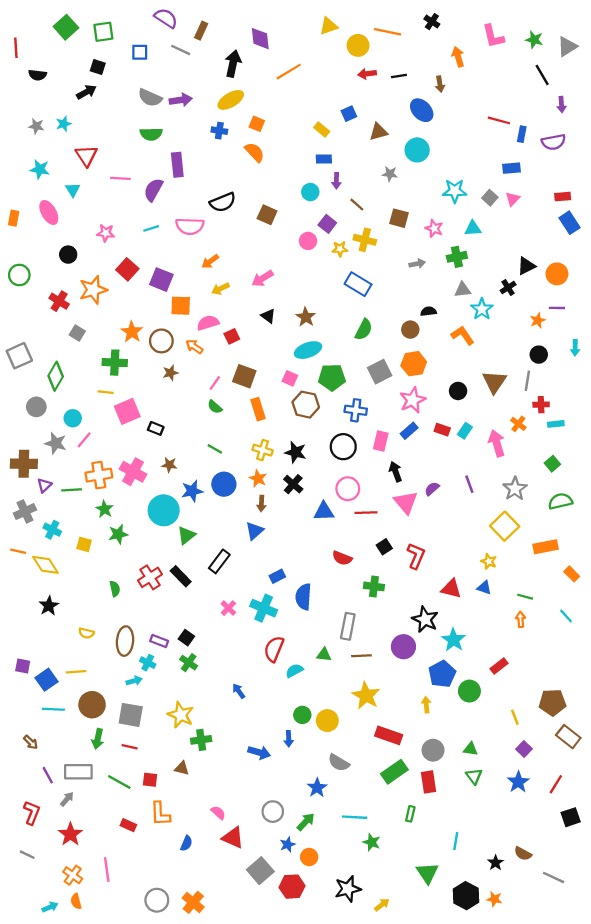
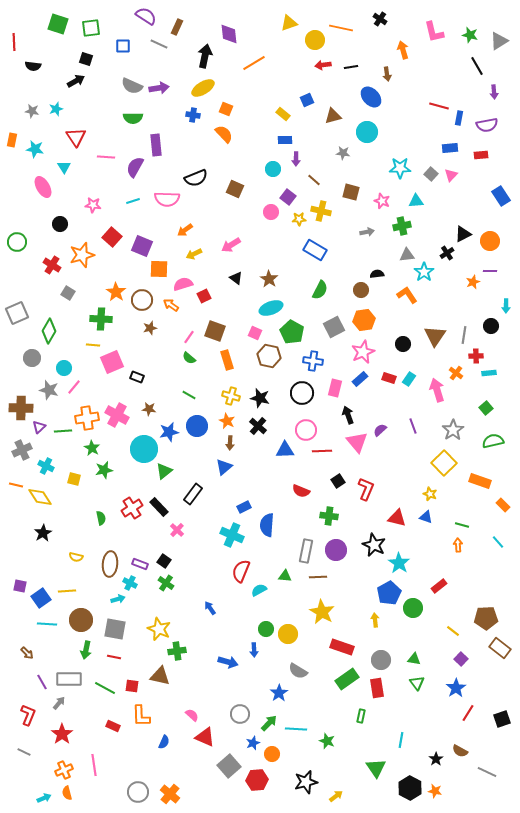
green square: (66, 27) -> (58, 24), turned -30
red rectangle: (563, 197) -> (481, 155), moved
orange rectangle: (14, 218) -> (12, 140), moved
black circle: (539, 355) -> (491, 326), moved
green pentagon: (332, 377) -> (292, 332), turned 30
orange rectangle: (546, 547) -> (480, 481), turned 30
pink cross: (228, 608) -> (177, 530), moved
purple circle: (403, 647) -> (336, 550), moved
yellow line: (515, 717) -> (453, 631), turned -32
brown triangle: (182, 768) -> (160, 676), size x1.5
red line: (556, 784) -> (468, 713), moved
cyan line: (355, 817) -> (296, 729), moved
orange cross: (73, 875) -> (64, 770), turned 30

